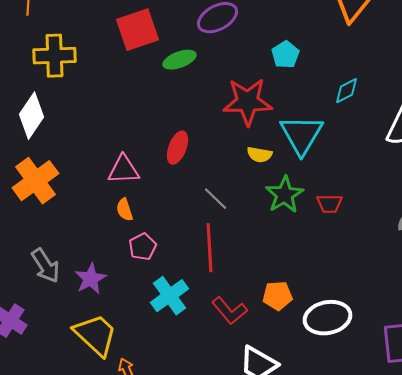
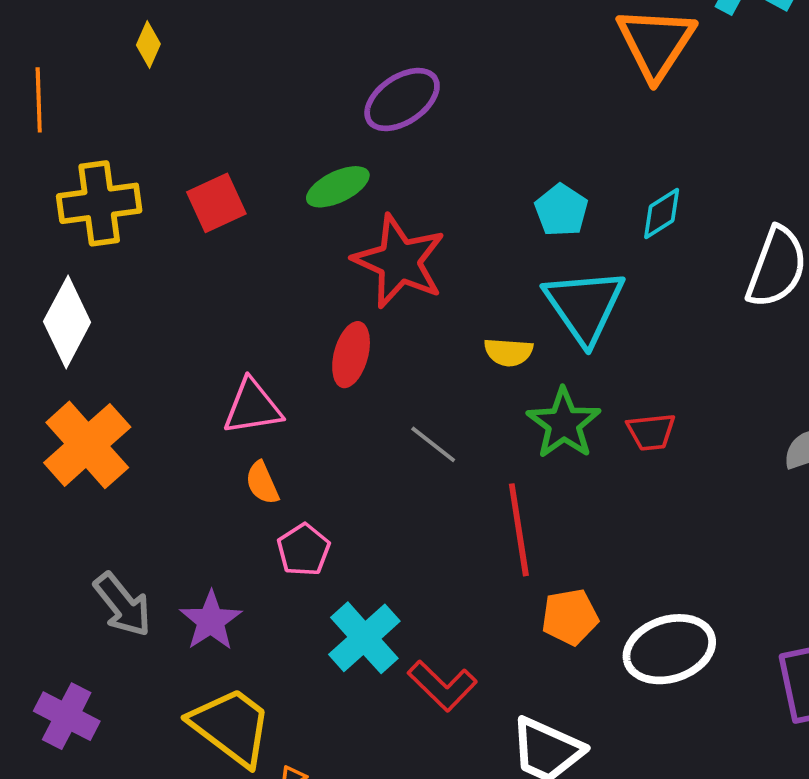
red square: (137, 30) -> (216, 203), moved, size x0.7
cyan pentagon: (285, 55) -> (561, 210), moved
red star: (247, 102) -> (399, 261), moved, turned 30
red line: (209, 248) -> (519, 530), moved
red L-shape: (229, 311) -> (442, 686), moved

